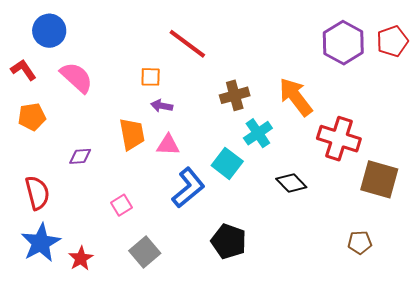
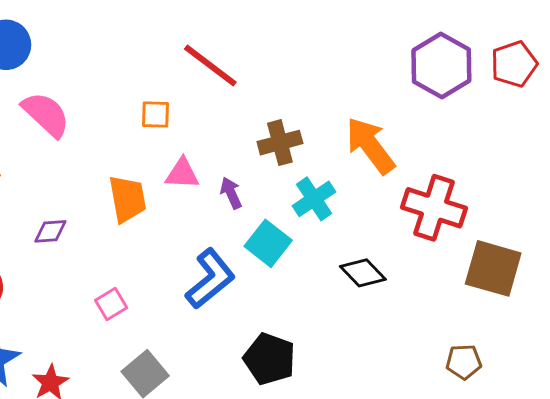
purple arrow: (162, 106) -> (231, 193), moved, turned 55
pink triangle: (168, 145) -> (182, 174), moved

